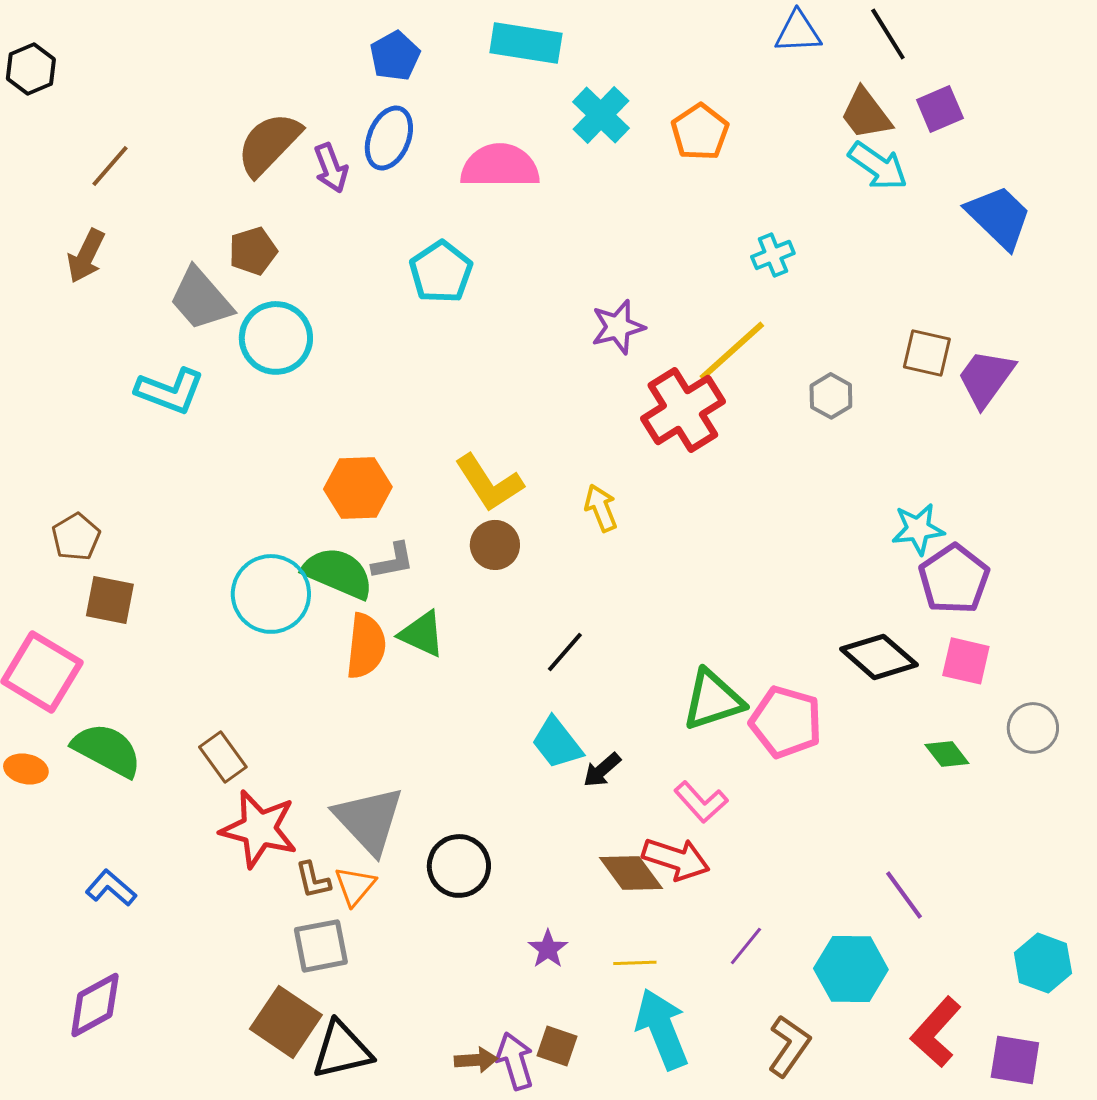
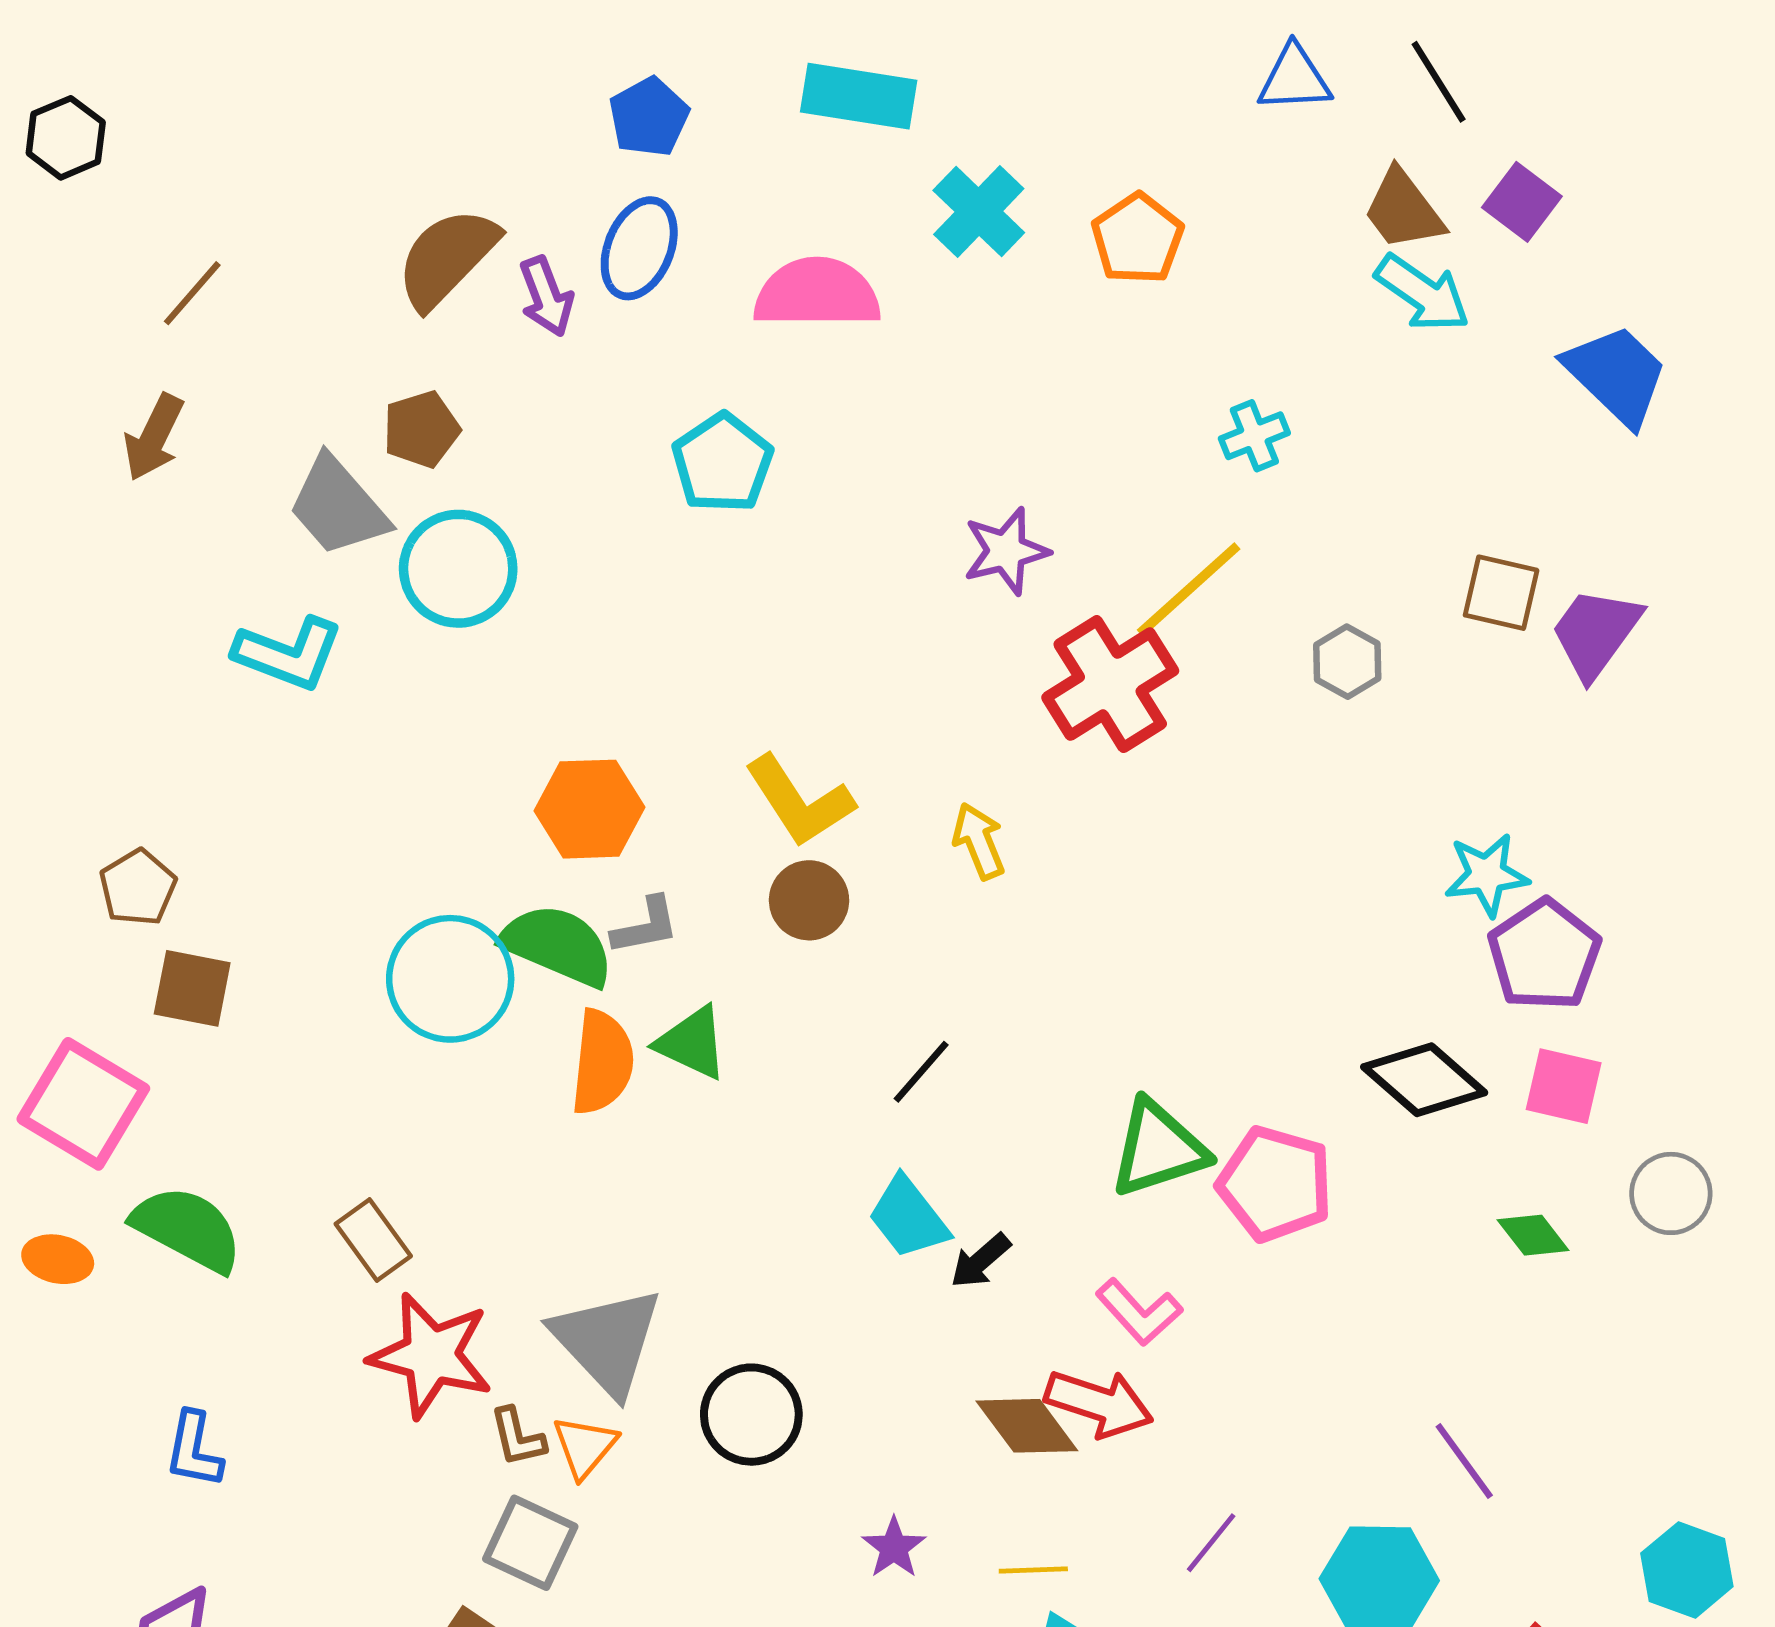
purple square: (940, 109) -> (1522, 202), turned -30
blue L-shape: (111, 888) -> (194, 1450), turned -120
gray square: (321, 946) -> (530, 1543), turned 36

